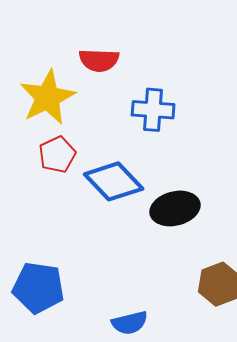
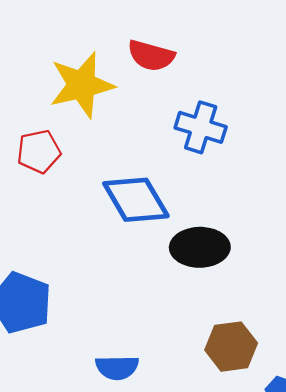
red pentagon: (57, 155) -> (39, 152), moved

